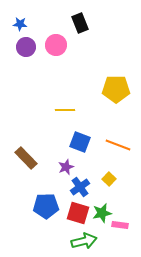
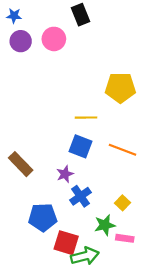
yellow line: (65, 110) -> (86, 118), moved
yellow square: (109, 179) -> (123, 203), moved
red square: (78, 213) -> (66, 243), moved

